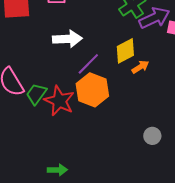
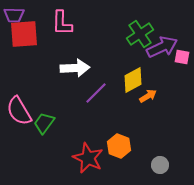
orange hexagon: (92, 90) -> (119, 146), moved, size x0.7
red star: (59, 101) -> (88, 158), moved

